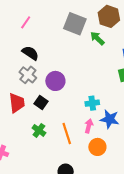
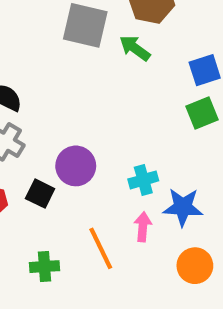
purple circle: (55, 81) -> (76, 166), moved
green cross: (39, 130) -> (44, 267), moved, turned -32
orange circle: (97, 147) -> (195, 266), moved

